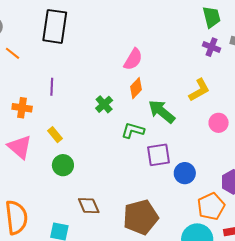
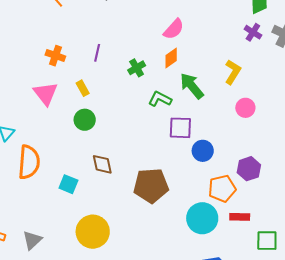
purple line: (52, 87) -> (97, 53), moved
yellow L-shape: (199, 90) -> (233, 72), turned -40

